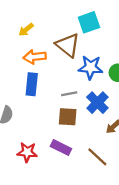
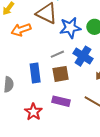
blue rectangle: (32, 84) -> (35, 73), moved
red star: (27, 152) -> (33, 112), turned -30

